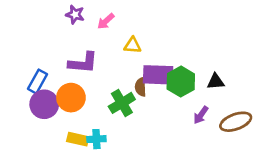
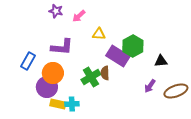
purple rectangle: (158, 75) -> (118, 56), turned 30
green hexagon: (181, 82) -> (133, 46), moved
brown semicircle: (141, 87) -> (105, 73), moved
purple circle: (44, 104) -> (47, 87), moved

